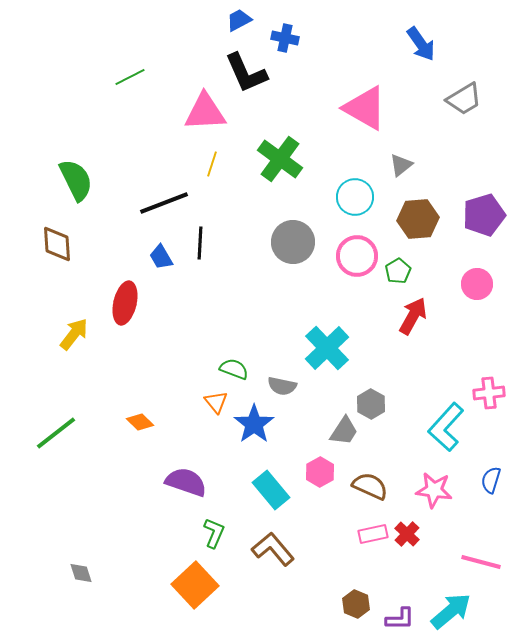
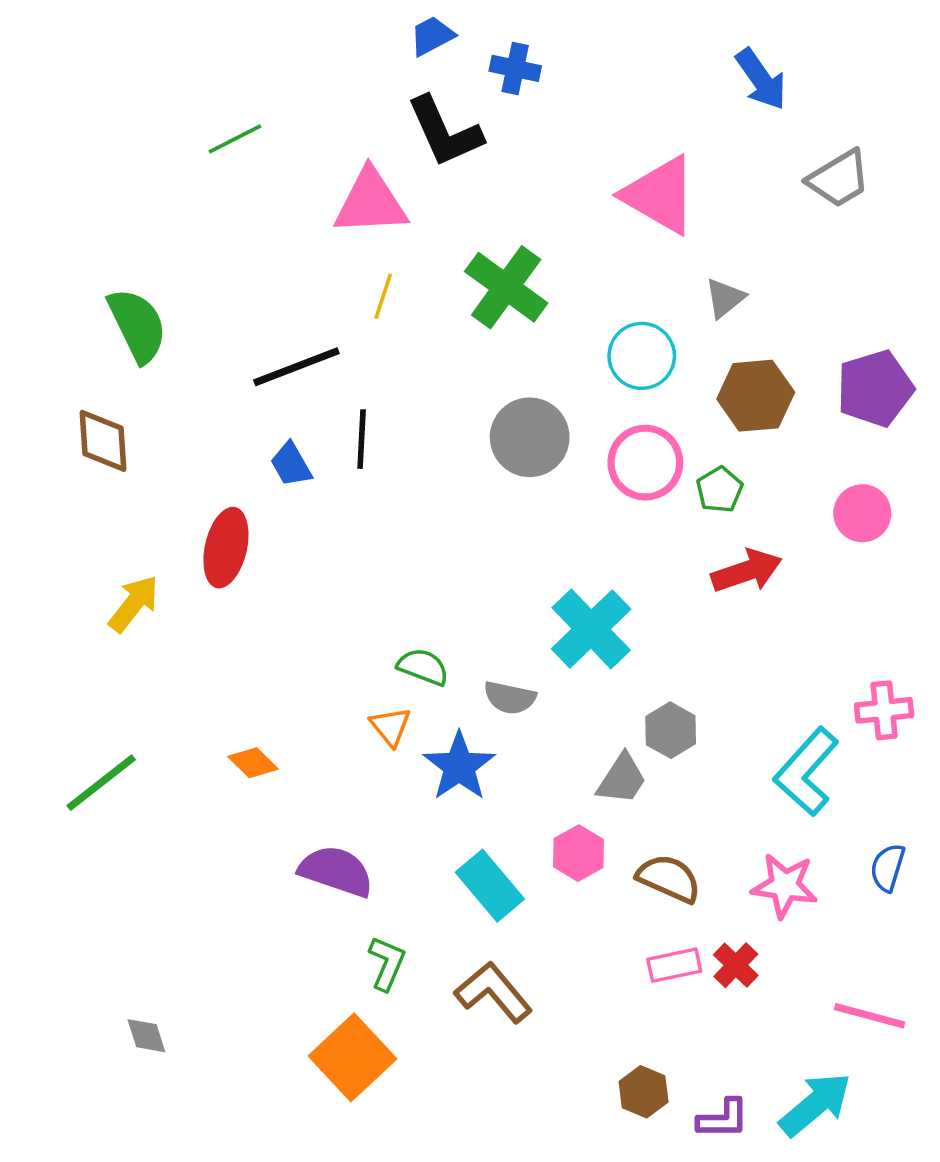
red arrow: (413, 316) -> (747, 571), turned 42

